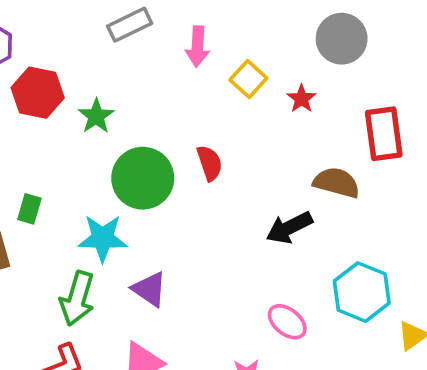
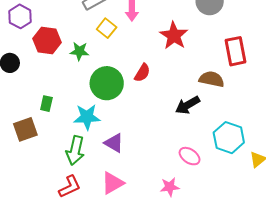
yellow square: (248, 79) -> (107, 28), moved
red star: (301, 99) -> (174, 36), moved, size x1.8
green star: (96, 116) -> (79, 51), turned -30
red semicircle: (210, 163) -> (142, 73), turned 54

